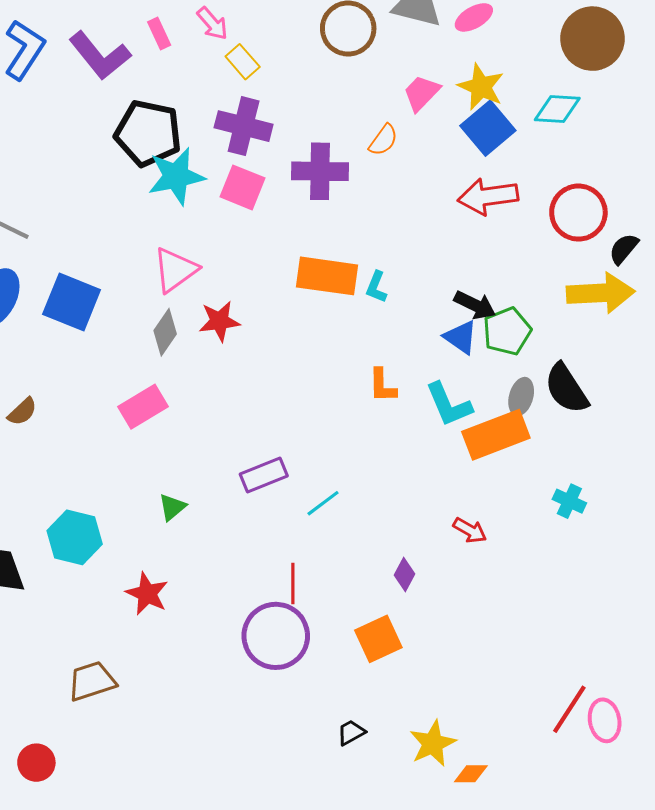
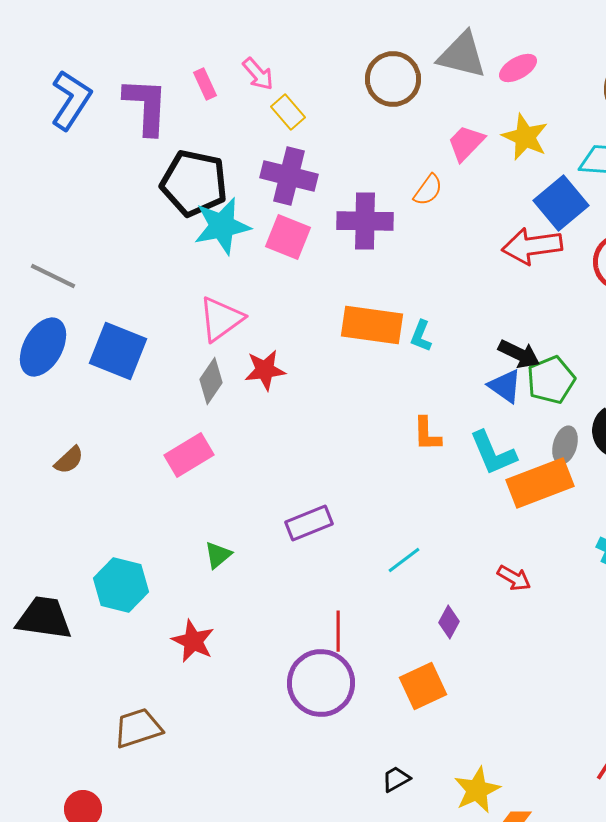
purple L-shape: (100, 56) -> (146, 106), turned -138
blue square: (488, 128) -> (561, 203), moved
cyan line: (323, 503) -> (404, 560), moved

